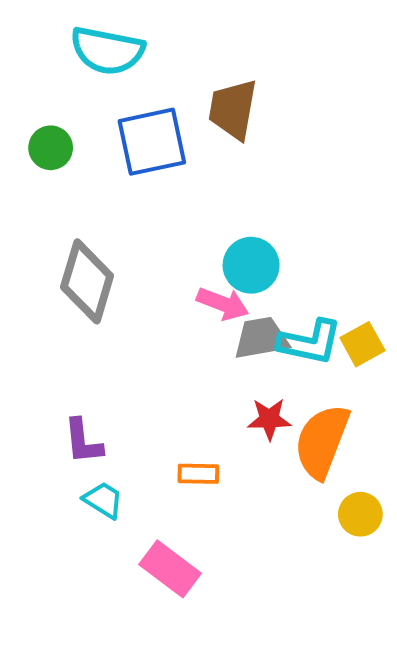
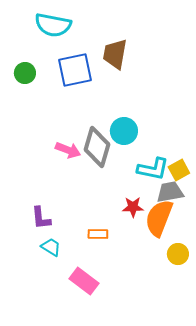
gray diamond: (87, 281) -> (97, 147), moved
pink arrow: (223, 304) -> (68, 150), moved
gray trapezoid: (261, 338) -> (170, 192), moved

